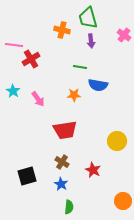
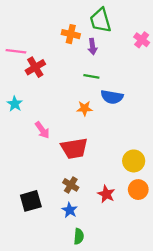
purple arrow: (91, 41) -> (93, 47), moved
pink arrow: (38, 99) -> (42, 130), moved
orange circle: (123, 201) -> (138, 190), moved

